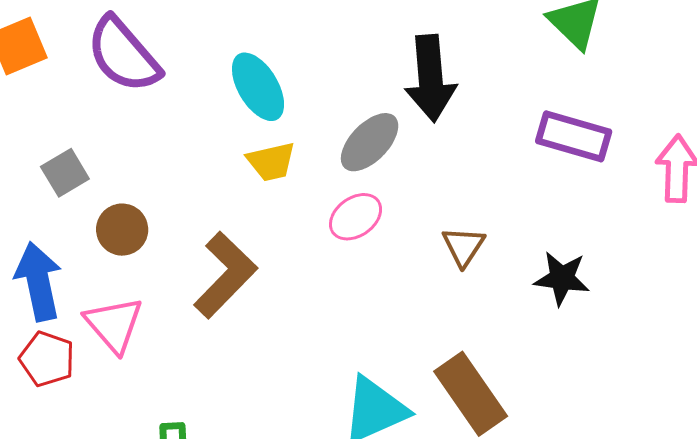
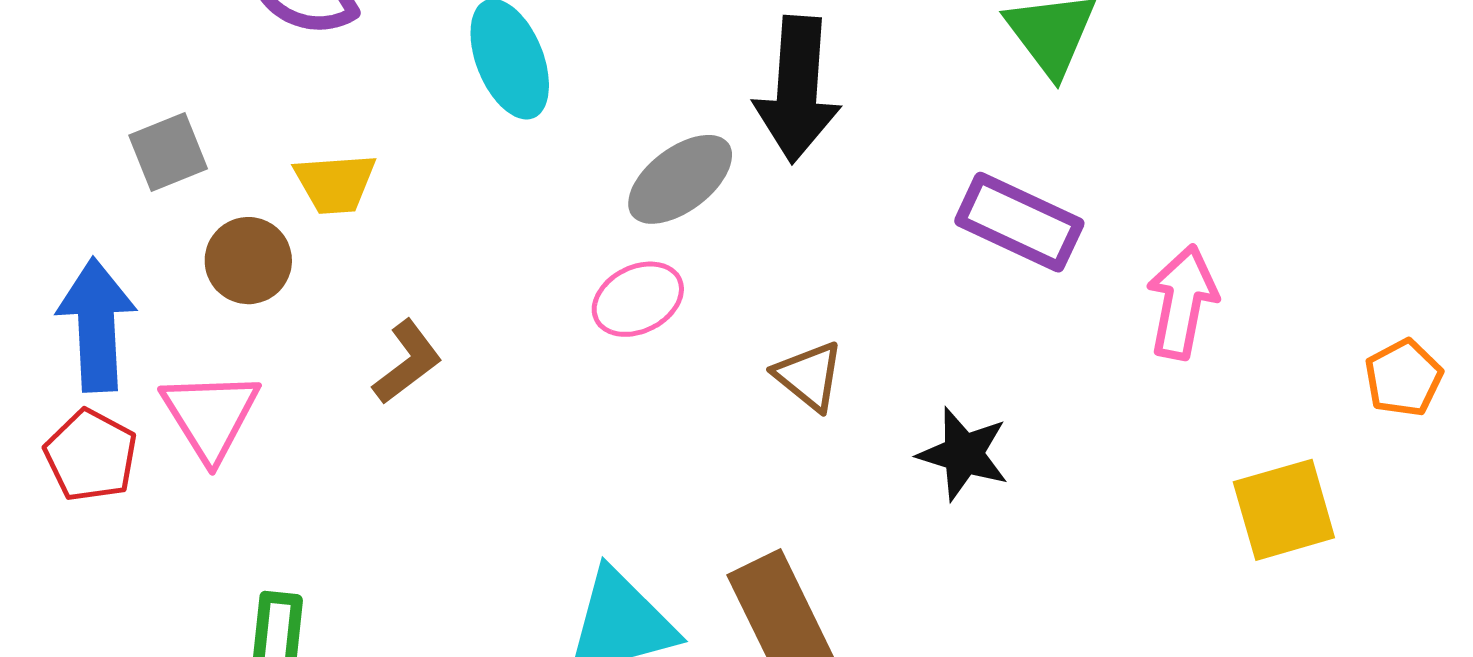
yellow trapezoid: (271, 162) -> (335, 183), moved
brown triangle: (464, 246) -> (809, 376), turned -33
brown L-shape: (225, 275) -> (407, 362), size x0.6

